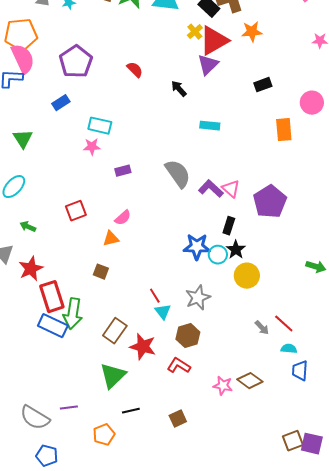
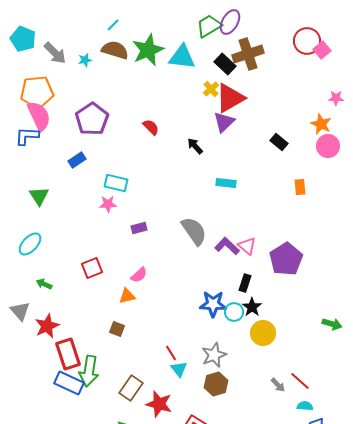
orange star: (252, 32) -> (321, 124), moved, turned 30
black rectangle: (263, 85) -> (279, 142), turned 60
pink circle: (312, 103) -> (328, 146), moved
orange rectangle: (284, 130) -> (300, 187), size x0.7
brown hexagon: (188, 336) -> (216, 384), moved

